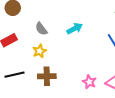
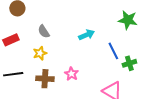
cyan arrow: (75, 28) -> (87, 35), moved
pink star: (89, 82) -> (71, 74), moved

